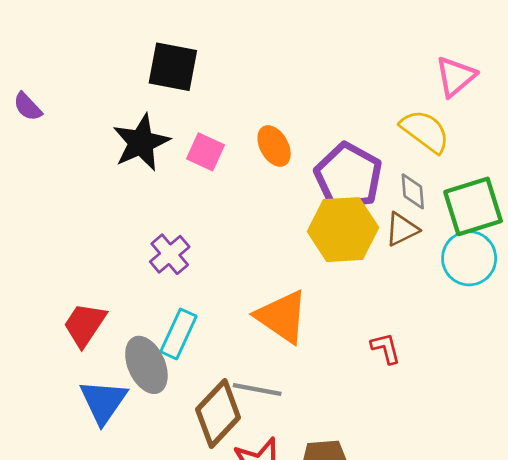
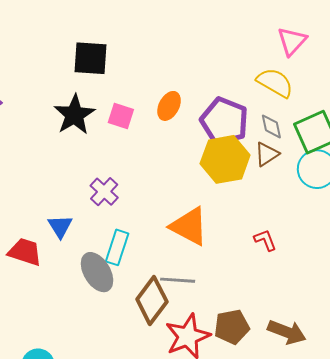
orange ellipse: (274, 146) -> (169, 106), turned 64
red trapezoid: (85, 325) -> (25, 252), moved, turned 81
blue triangle: (103, 401) -> (60, 226), moved, size x0.7

